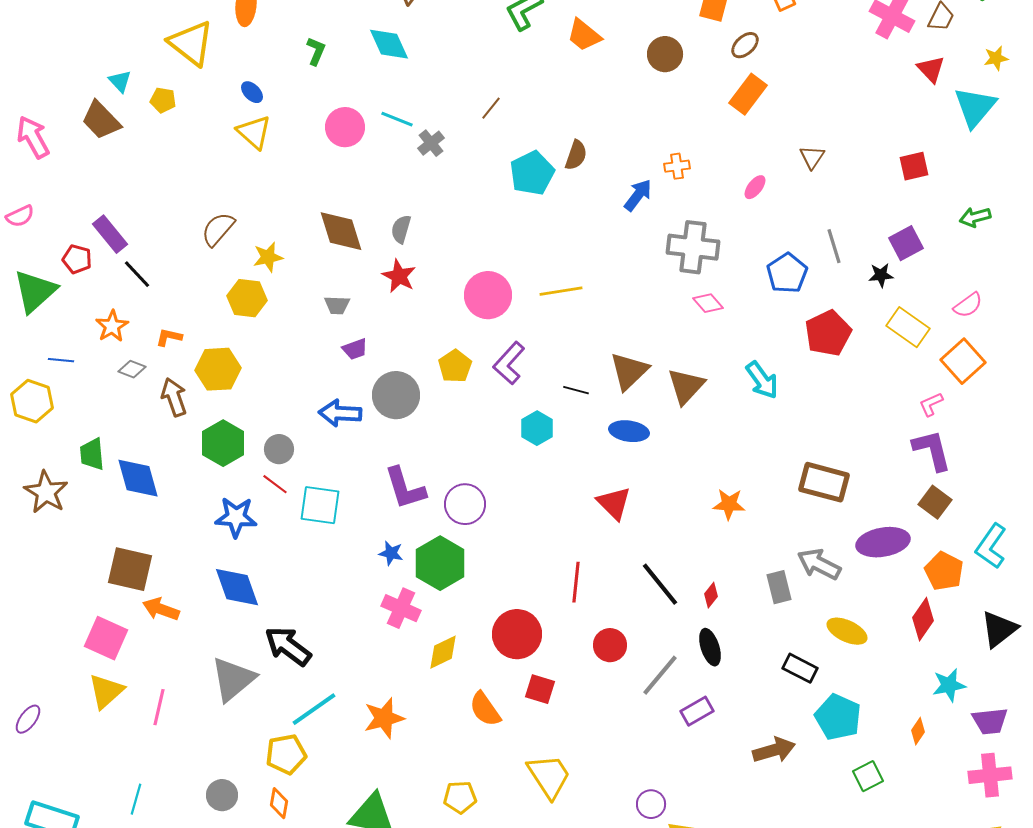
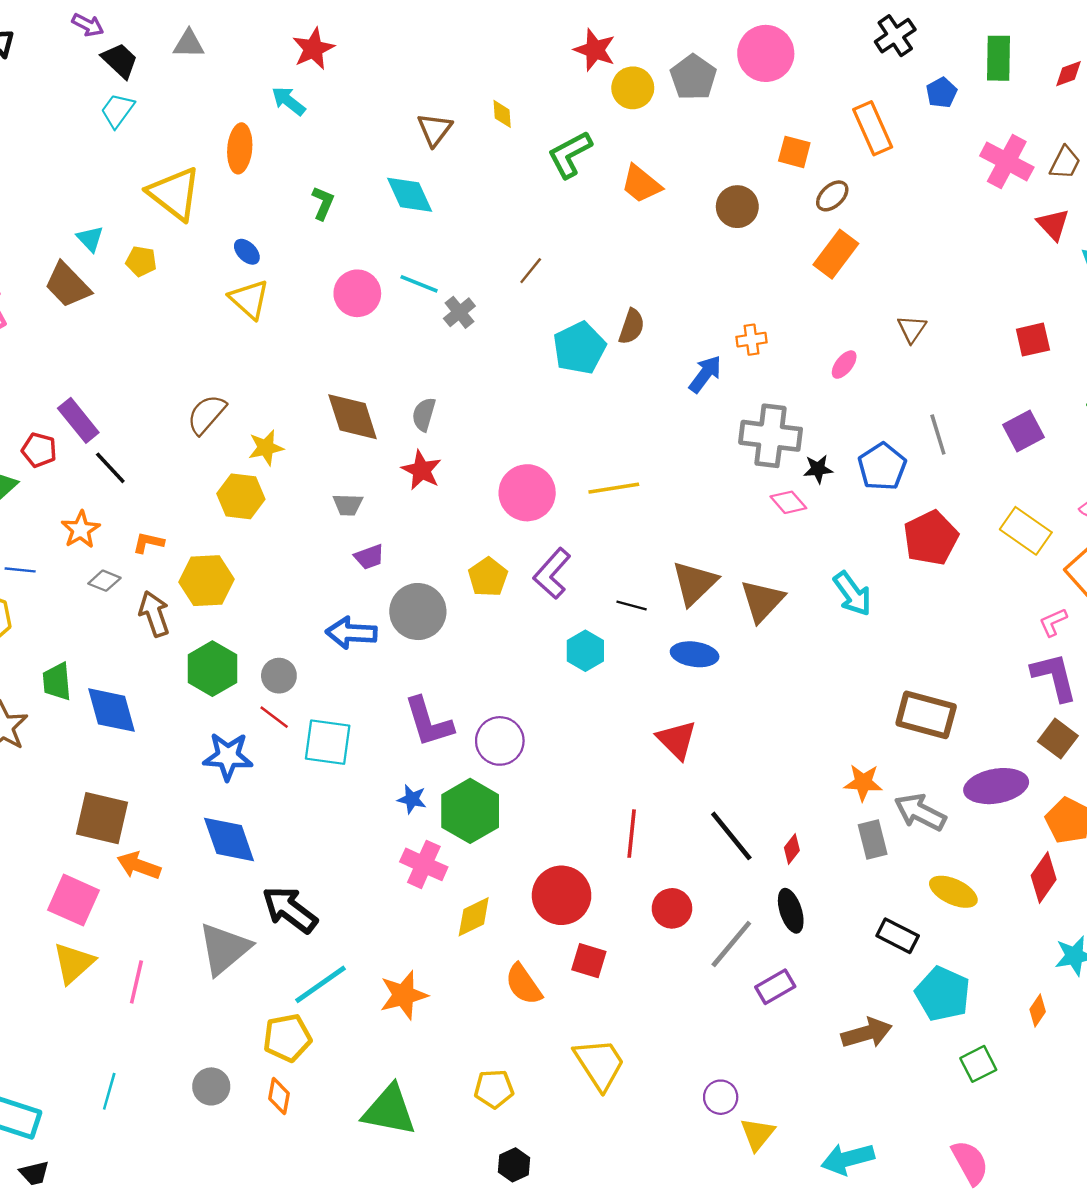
black star: (881, 275) -> (818, 469), moved
orange star: (729, 504) -> (863, 782), moved

